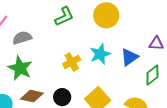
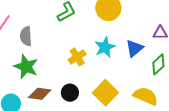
gray semicircle: (22, 38) -> (26, 36), turned -72

